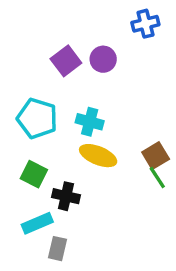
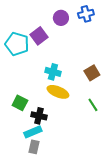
purple circle: (103, 59) -> (61, 18), moved
cyan pentagon: (37, 118) -> (17, 44), moved
brown square: (156, 156) -> (92, 73), moved
cyan rectangle: (37, 223) -> (33, 132), moved

